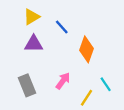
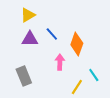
blue line: (62, 27) -> (52, 34), moved
pink arrow: (63, 81) -> (60, 62), moved, turned -35

